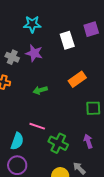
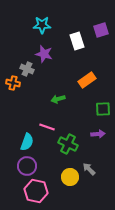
gray cross: (12, 57) -> (27, 69), moved
green arrow: (40, 90) -> (58, 99), moved
purple arrow: (88, 141) -> (98, 134), moved, turned 104

